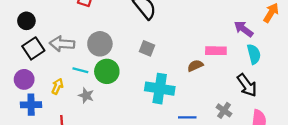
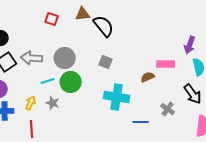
purple arrow: (244, 29) -> (190, 45), turned -108
cyan line: (80, 70) -> (48, 81), turned -32
yellow arrow: (57, 86) -> (31, 103), moved
gray cross: (224, 110) -> (168, 109), moved

